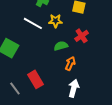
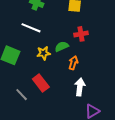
yellow star: (56, 21) -> (44, 53), moved
red cross: (82, 36) -> (81, 34), turned 32

